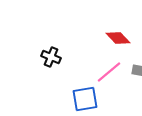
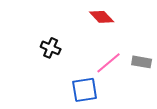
red diamond: (118, 38) -> (102, 17), moved

